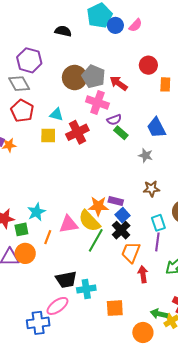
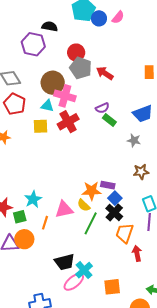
purple hexagon: (29, 60) -> (33, 44), moved
red circle: (148, 65) -> (76, 53), moved
brown circle: (75, 78) -> (53, 83), moved
pink cross: (97, 103) -> (65, 96), moved
blue trapezoid: (156, 128) -> (143, 114), turned -80
yellow semicircle: (89, 221) -> (84, 205), size x0.6
cyan cross: (86, 289) -> (84, 270), turned -30
pink ellipse: (57, 306) -> (74, 282), moved

